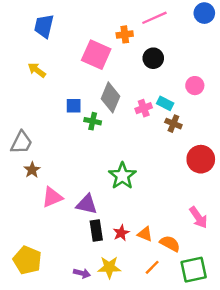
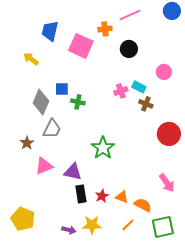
blue trapezoid: (44, 26) -> (50, 31), moved
gray diamond: (110, 97) -> (41, 102), moved
gray trapezoid: (21, 143) -> (52, 129), moved

